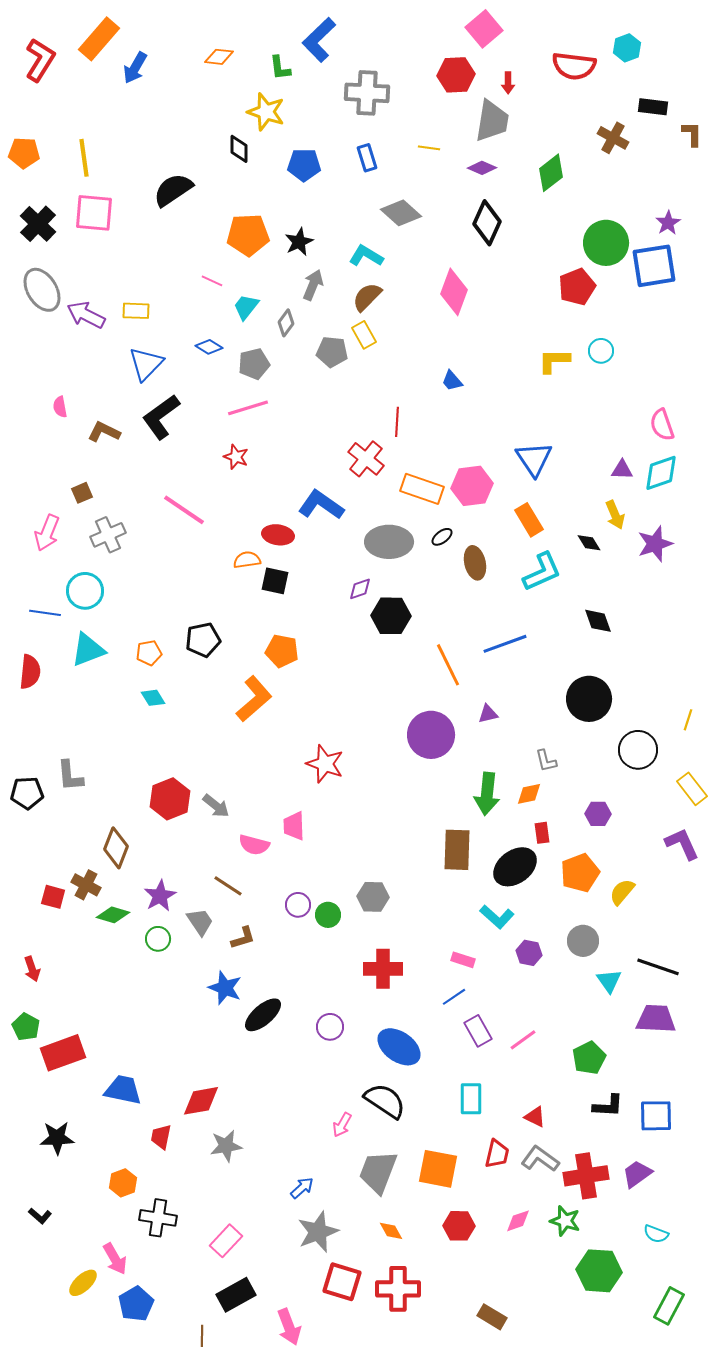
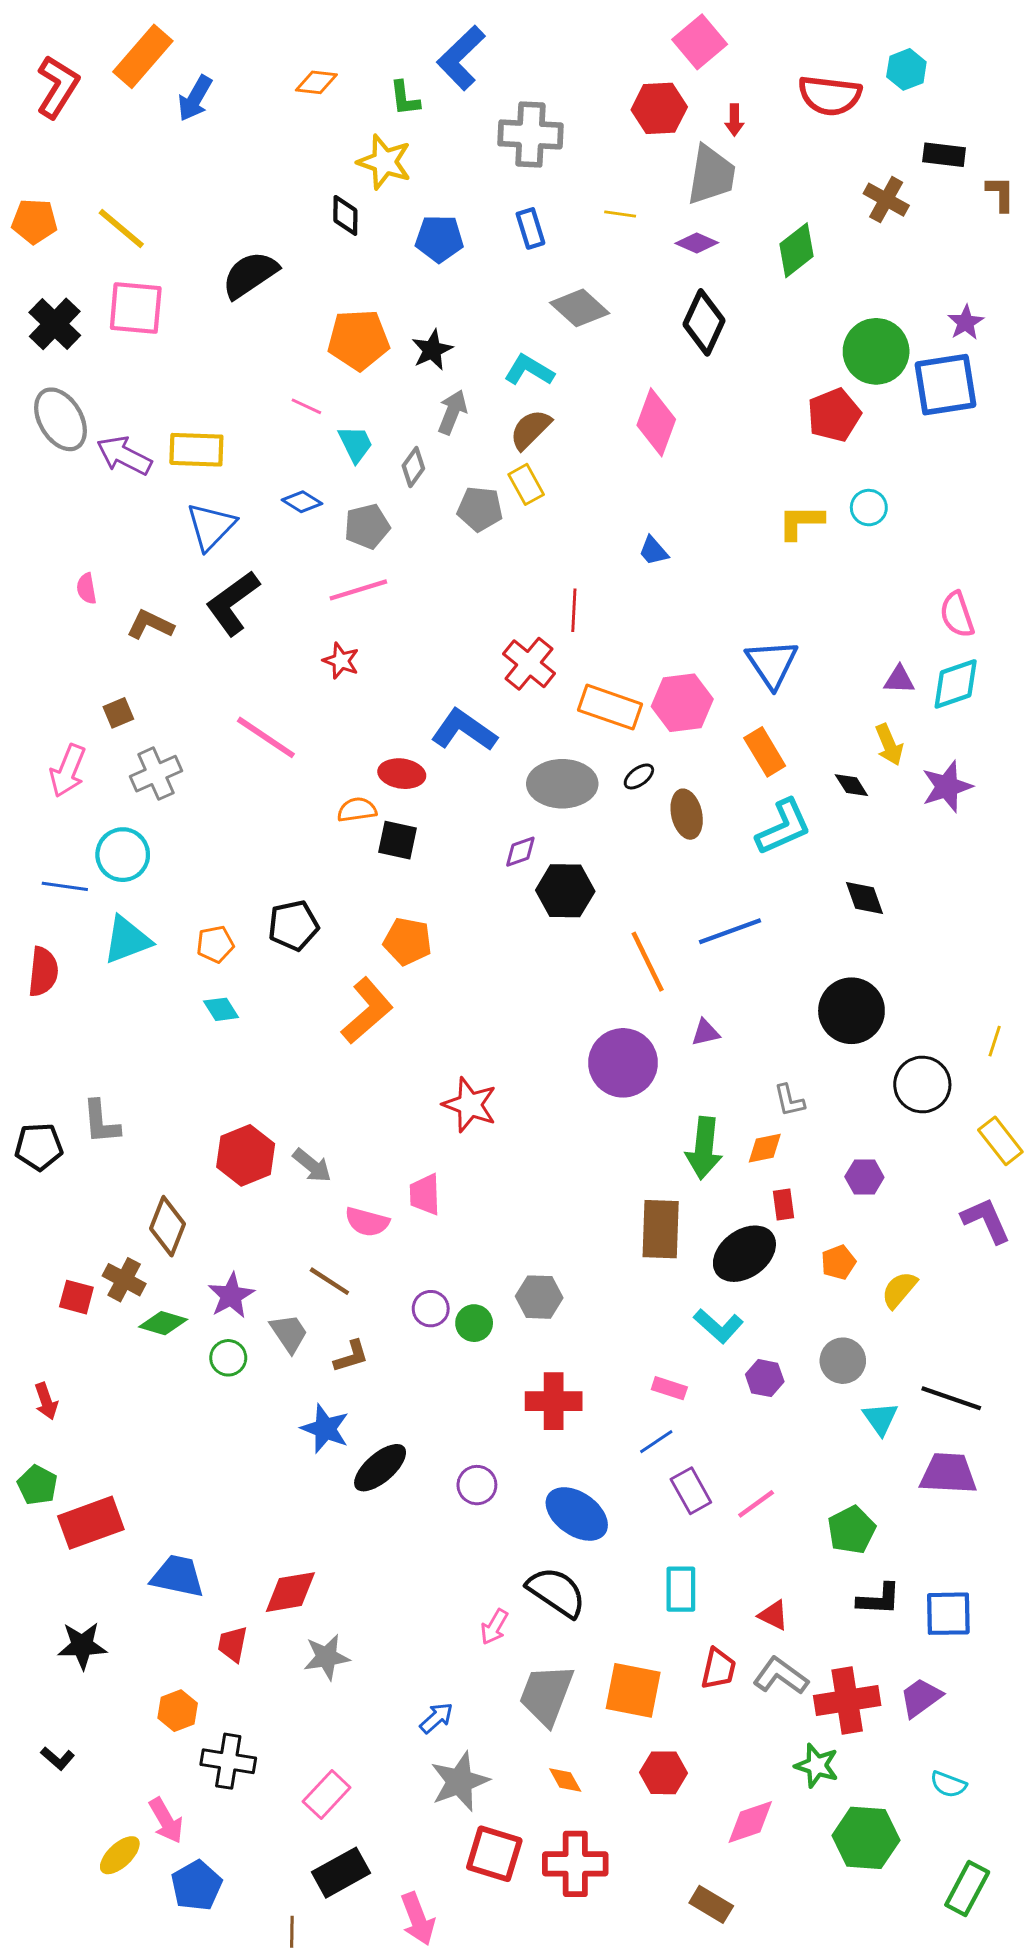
yellow line: (84, 158) -> (121, 228), turned -42
cyan trapezoid: (246, 307) -> (355, 444), turned 116
yellow rectangle: (136, 311) -> (196, 450), size x1.4
orange pentagon: (580, 873) -> (838, 1262), size x0.6
pink diamond: (518, 1221) -> (750, 1822), moved, size x1.4

